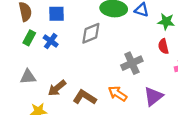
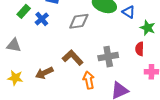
brown arrow: (57, 88) -> (44, 73), moved
orange arrow: (118, 94) -> (89, 80), turned 30
brown L-shape: (85, 97) -> (73, 58), moved

